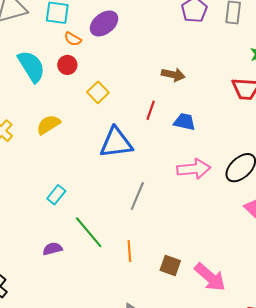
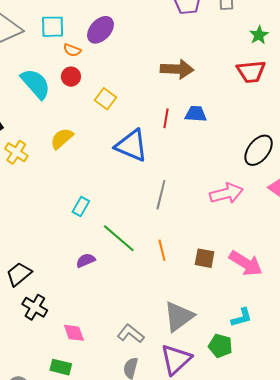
brown arrow: (173, 75) -> (177, 69), size x1.4
red line: (151, 110) -> (166, 118), moved
blue triangle: (116, 143) -> (132, 146), turned 39
pink arrow: (194, 169) -> (226, 193), moved

